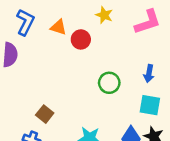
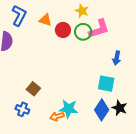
pink L-shape: (148, 22) -> (99, 29), moved
green circle: (109, 83) -> (83, 32), moved
cyan square: (150, 105) -> (106, 84), moved

